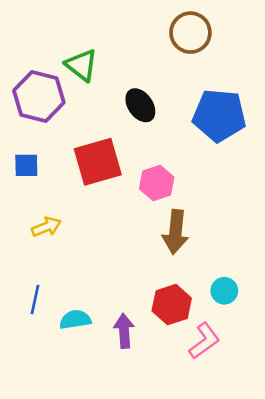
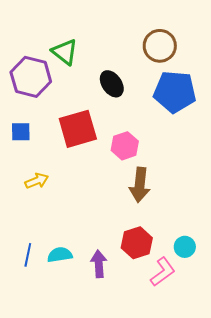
brown circle: (190, 33) -> (160, 46), moved
cyan circle: (224, 291) -> (185, 247), moved
blue line: (35, 300) -> (28, 255), moved

